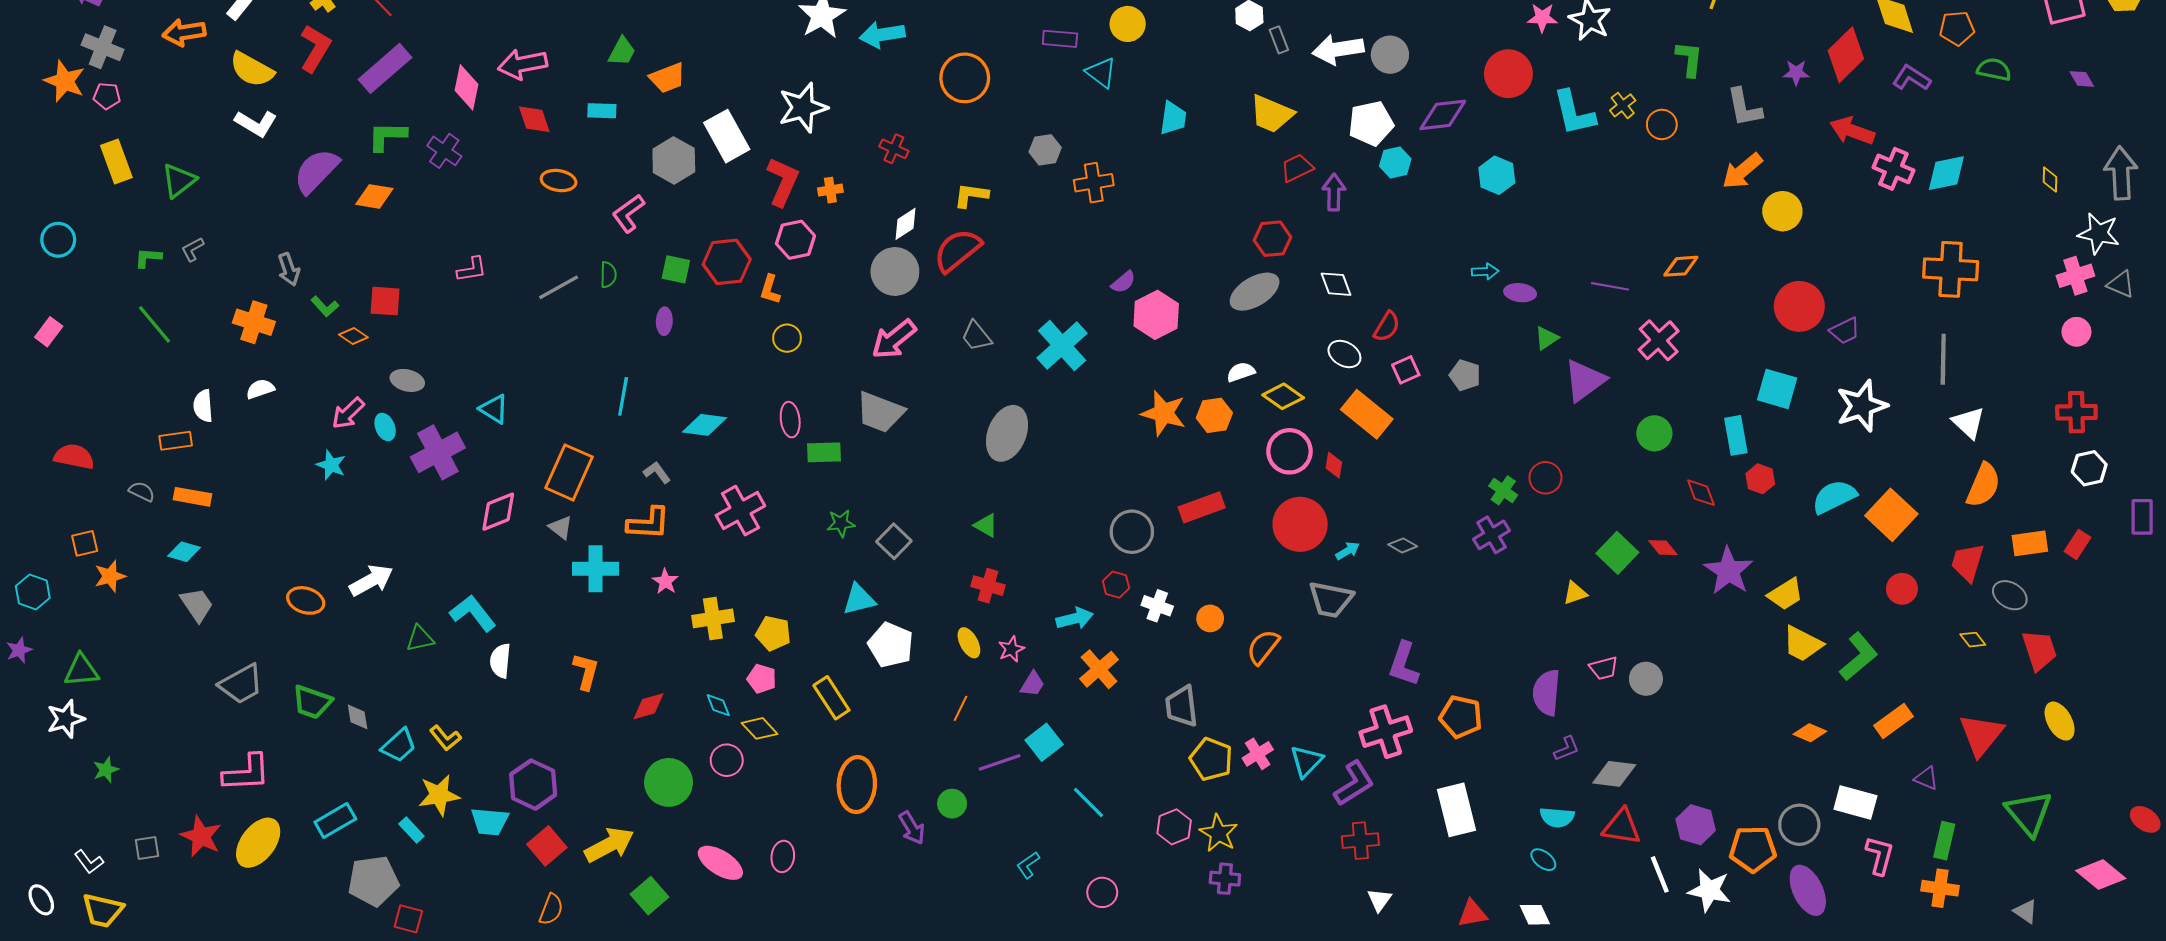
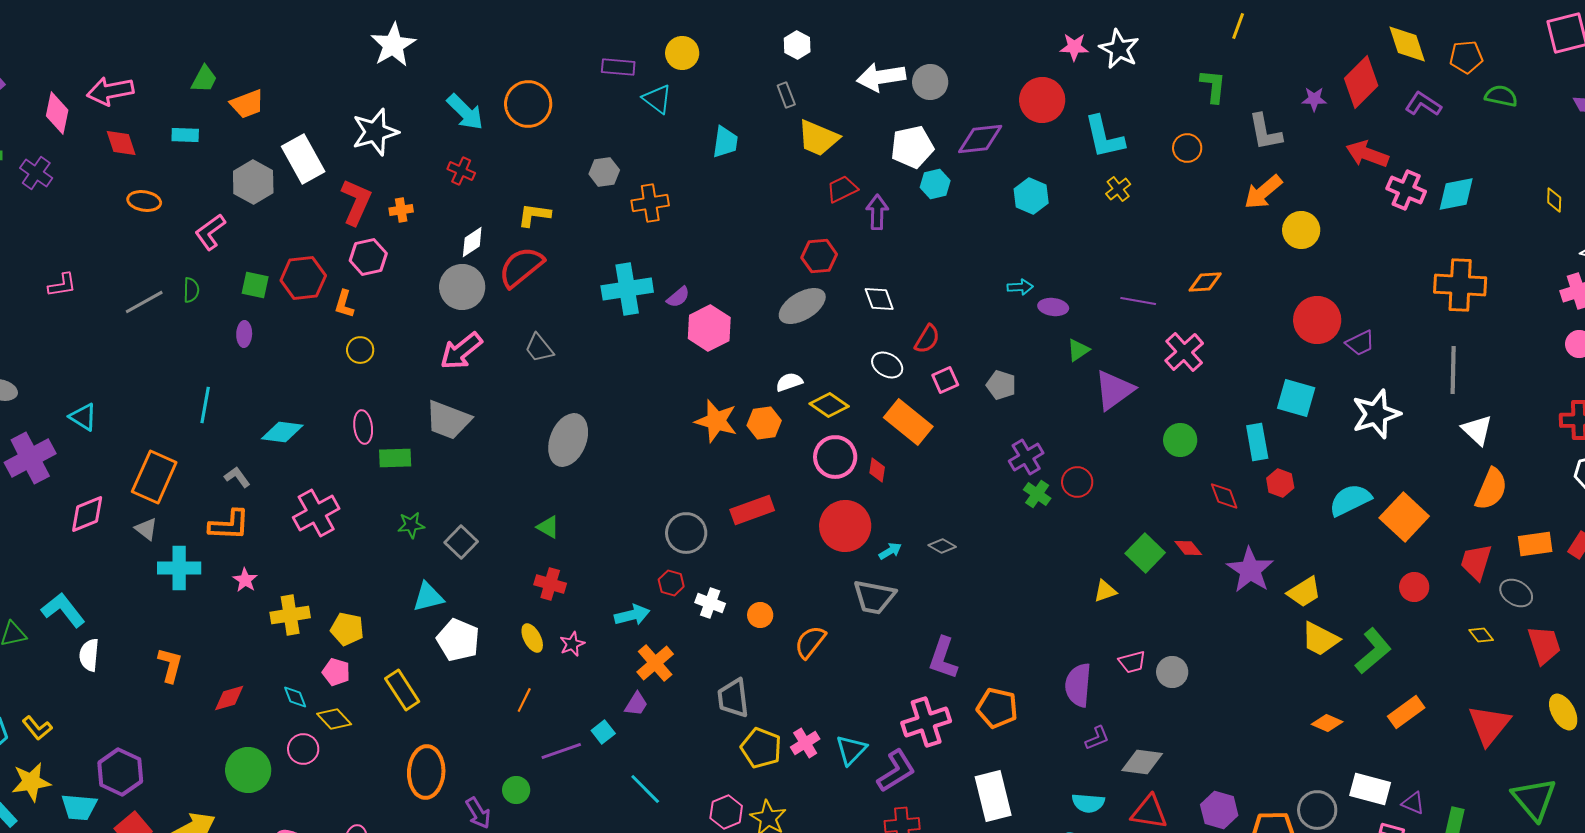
cyan arrow: (882, 35) -> (465, 112), moved, turned -126
gray rectangle: (1279, 40) -> (786, 95), moved
yellow cross: (1623, 105) -> (1118, 189), moved
cyan cross: (1062, 346) -> (627, 289), moved, turned 33
purple cross: (1492, 535) -> (1026, 457), moved
purple trapezoid: (1032, 684) -> (636, 704), moved
cyan square: (1044, 742) -> (603, 732), size x0.7
purple triangle: (1926, 778) -> (1413, 803), moved

